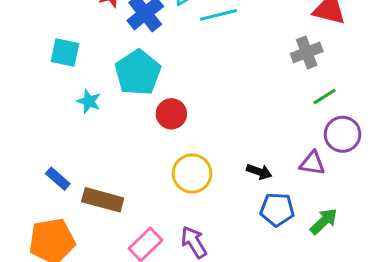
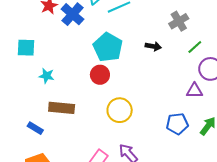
cyan pentagon: (138, 73) -> (108, 47), moved
black arrow: (259, 172) -> (153, 46), moved
brown rectangle: (103, 200) -> (62, 108), moved

